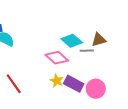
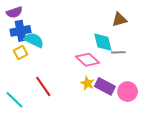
brown triangle: (99, 40) -> (119, 20), moved
cyan diamond: (72, 41) -> (103, 42), turned 35

